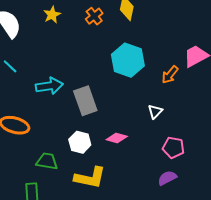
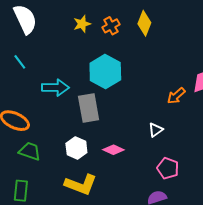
yellow star: (52, 15) -> (82, 24), moved
cyan hexagon: (128, 60) -> (105, 71), moved
green trapezoid: (47, 161) -> (30, 151), moved

